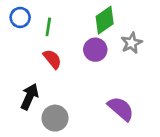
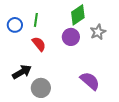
blue circle: (20, 17) -> (15, 25), moved
black arrow: (30, 97) -> (22, 72), turned 36

